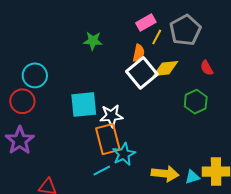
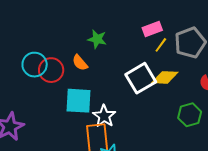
orange semicircle: (139, 53) -> (80, 63), moved, turned 120
red circle: (22, 101) -> (51, 70), moved
white star: (111, 116) -> (104, 116), turned 30

